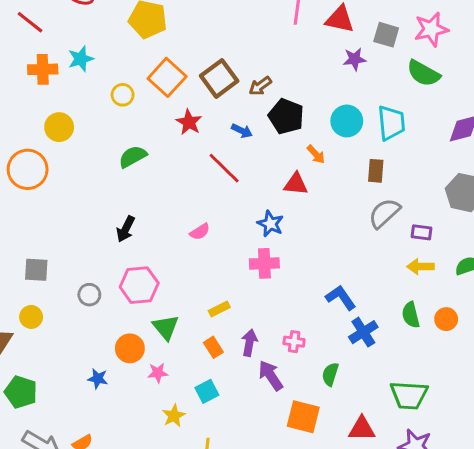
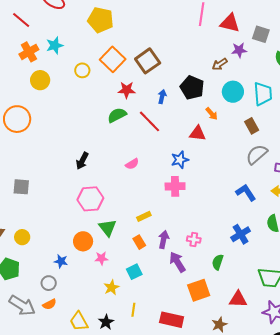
orange cross: (43, 69) -> (29, 52), turned -30
brown arrow: (260, 86) -> (220, 64), moved
red star: (189, 122) -> (127, 90), turned -30
yellow circle: (59, 127) -> (40, 80), moved
blue arrow: (242, 131) -> (162, 97), turned -104
green semicircle: (133, 157) -> (117, 115), moved
brown rectangle: (376, 171) -> (252, 126), turned -35
blue star: (270, 224) -> (180, 160), turned 30
gray circle: (89, 295) -> (49, 283), moved
blue L-shape: (341, 298) -> (246, 193), moved
yellow circle: (31, 317) -> (22, 237), moved
orange square: (303, 417) -> (199, 290), turned -35

